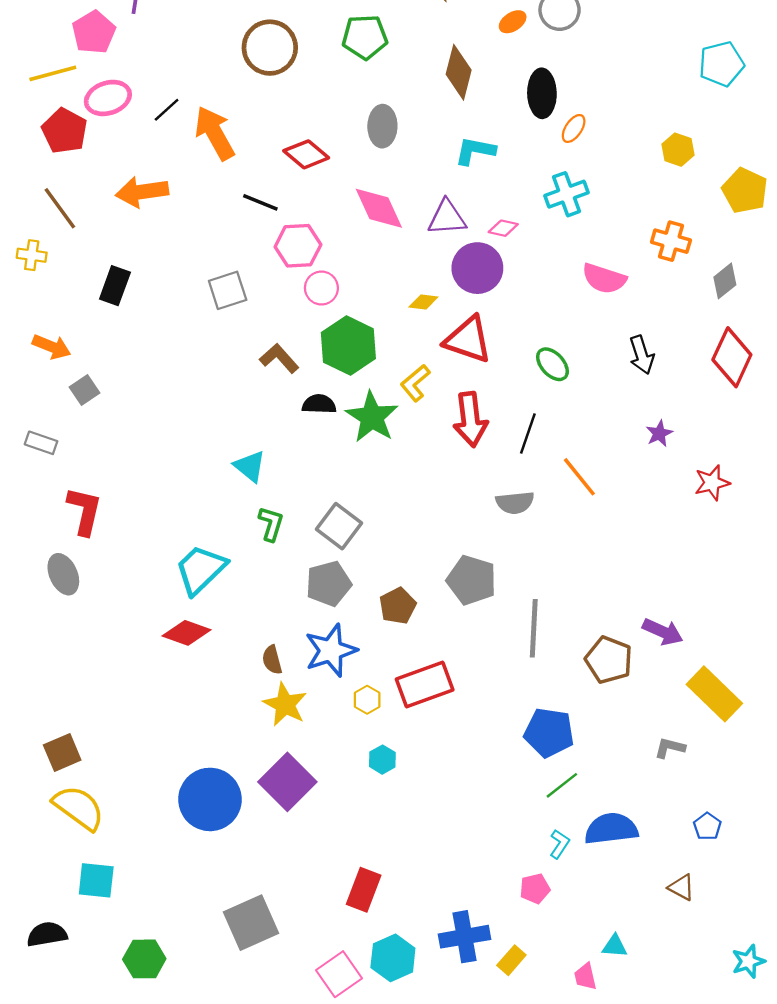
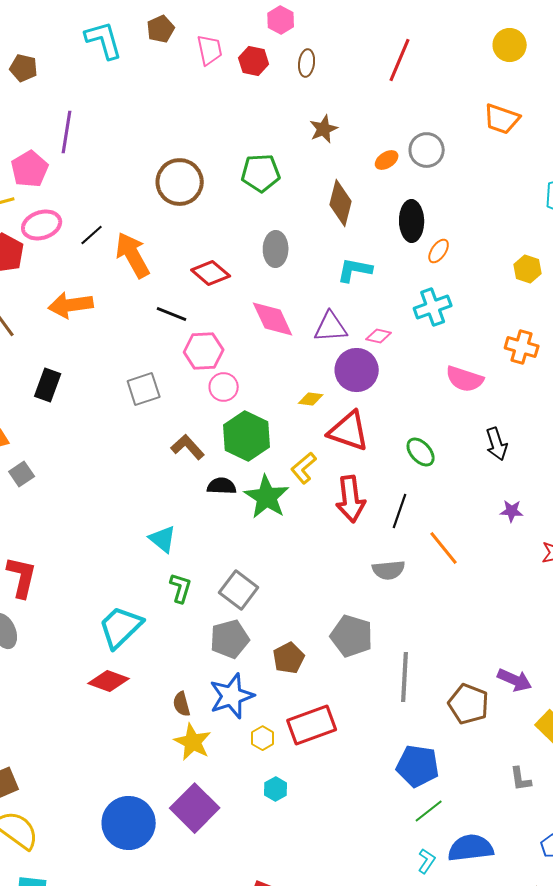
purple star: (659, 433) -> (512, 511), turned 30
gray L-shape: (670, 748) -> (521, 779), turned -112

